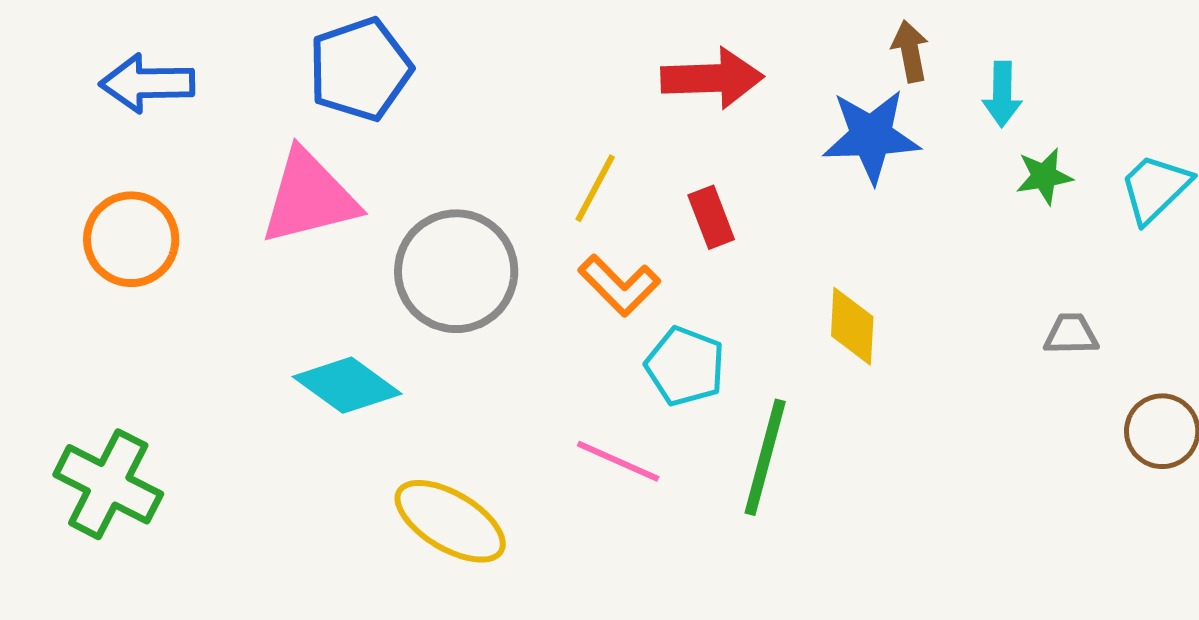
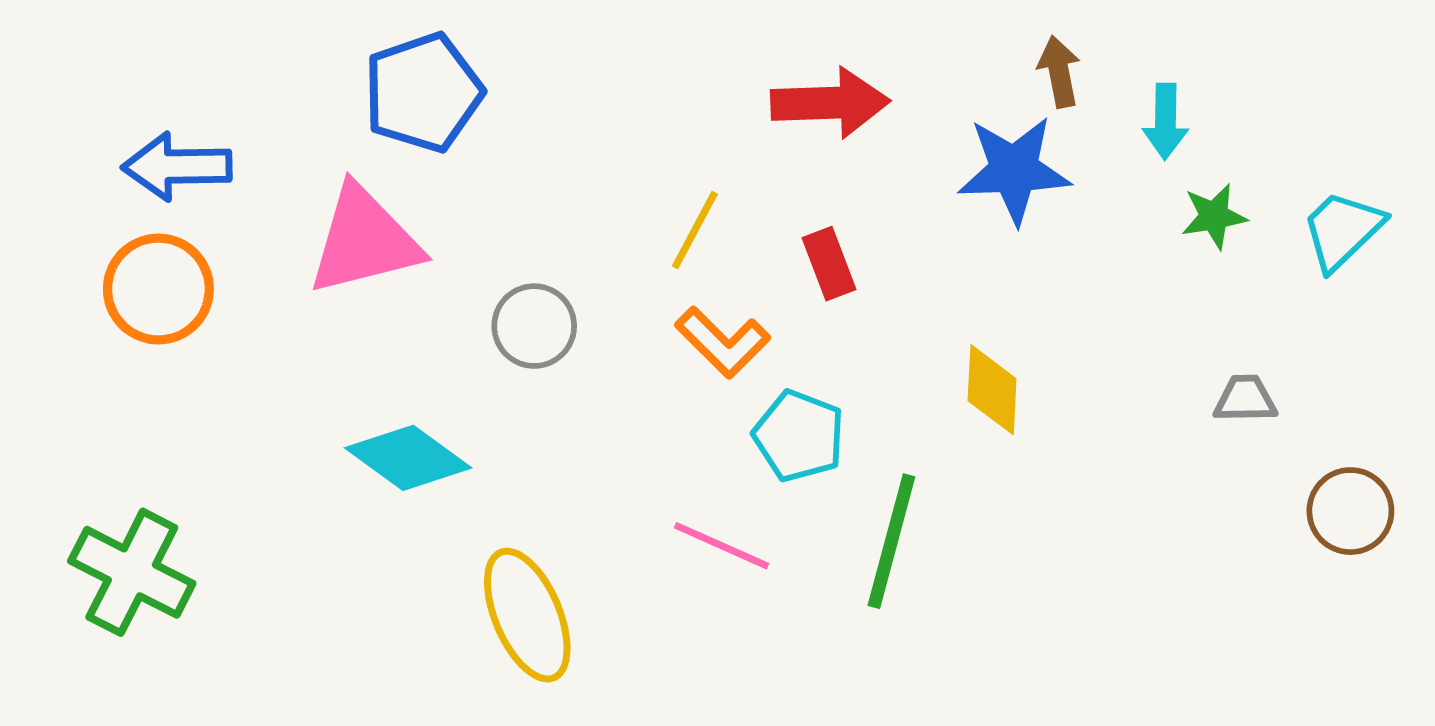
blue arrow: (147, 83) -> (177, 166), moved
gray circle: (456, 271) -> (534, 326), size x0.6
yellow ellipse: (450, 521) -> (527, 615), turned 36

